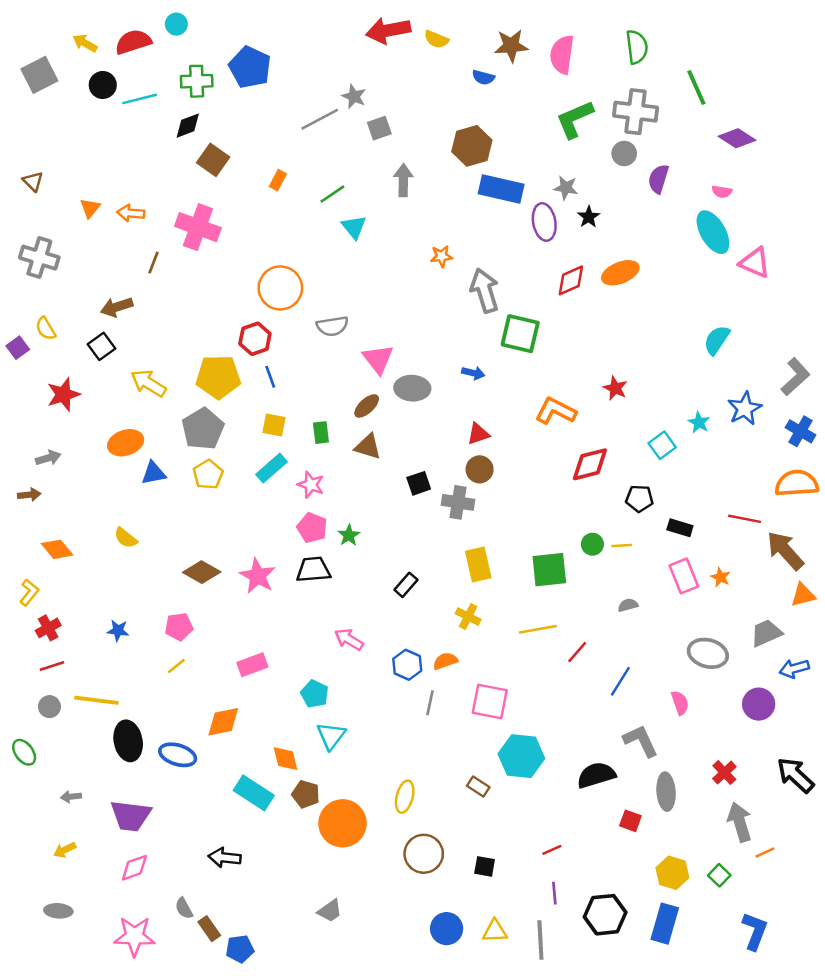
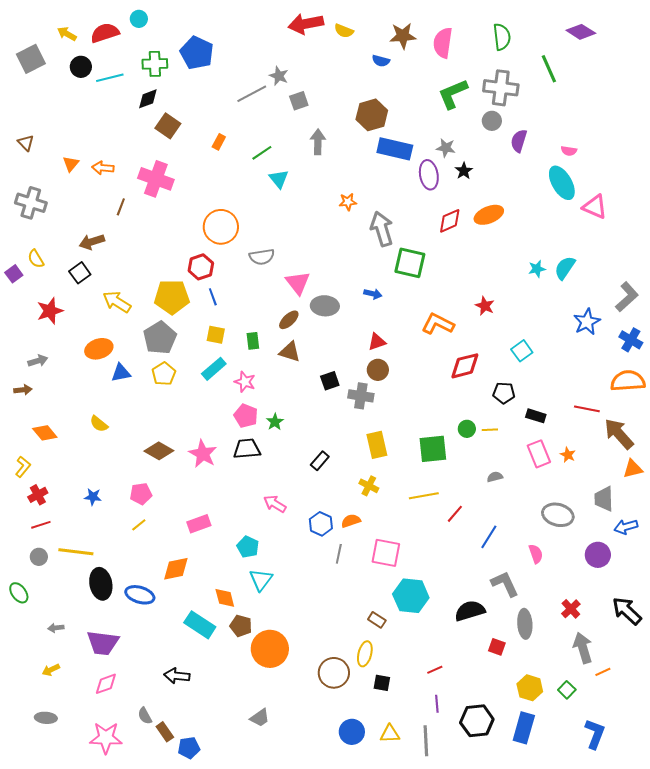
purple diamond: (737, 138) -> (581, 32), moved
cyan star: (699, 422) -> (537, 269), moved, turned 30
gray trapezoid: (766, 633) -> (604, 499), turned -68
yellow ellipse: (405, 797) -> (365, 654), moved

